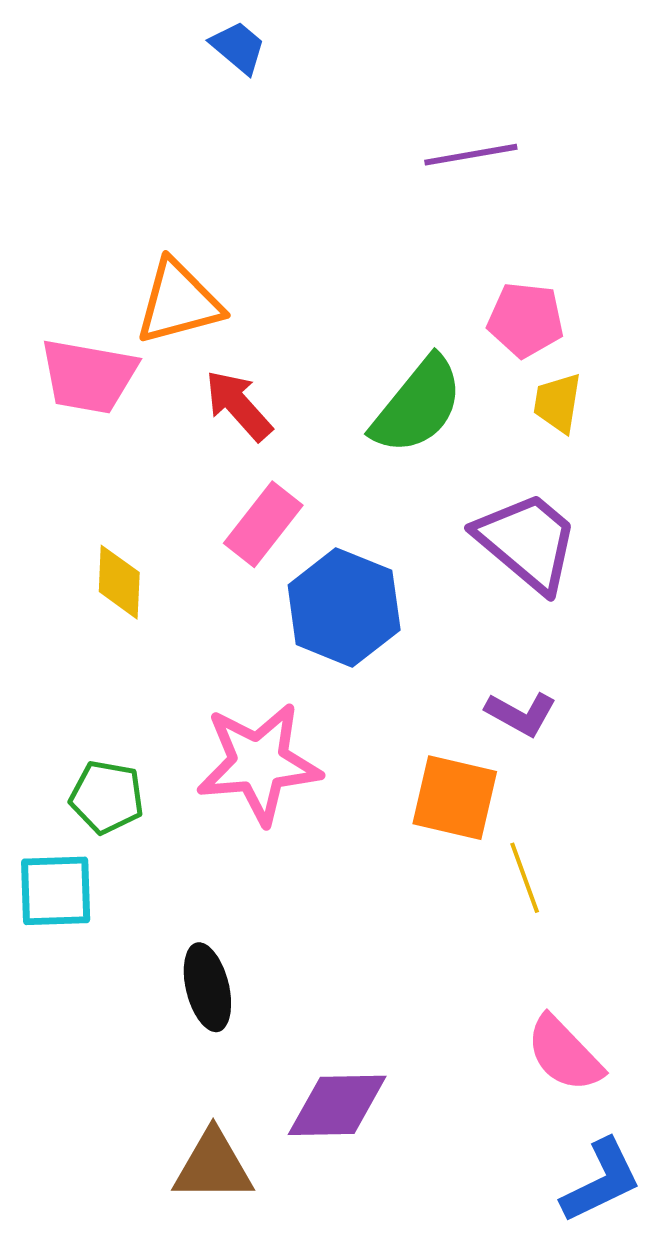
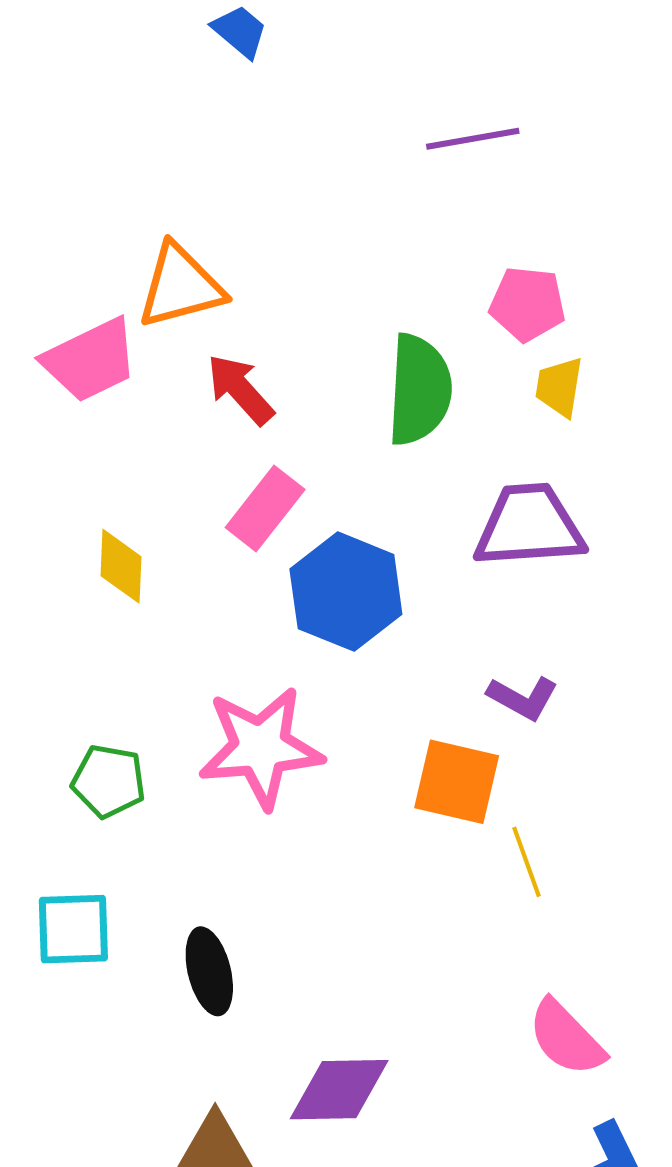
pink trapezoid: (88, 376) -> (90, 360), turned -36
green semicircle: (417, 406) -> (419, 390), turned -36
purple trapezoid: (527, 542) -> (529, 526), turned -44
cyan square: (56, 891) -> (73, 929), moved

